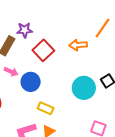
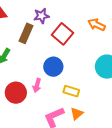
orange arrow: (78, 45) -> (96, 25), turned 36
pink arrow: (11, 72) -> (37, 85), moved, turned 88

